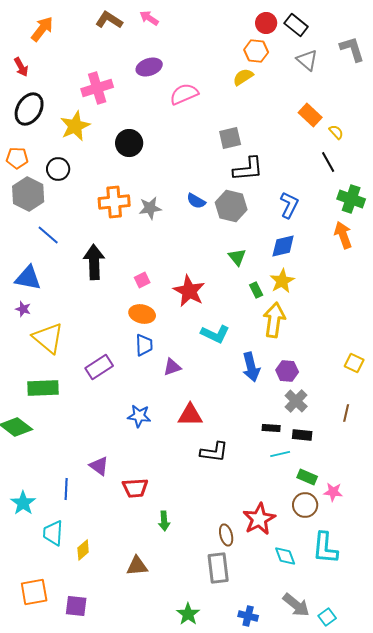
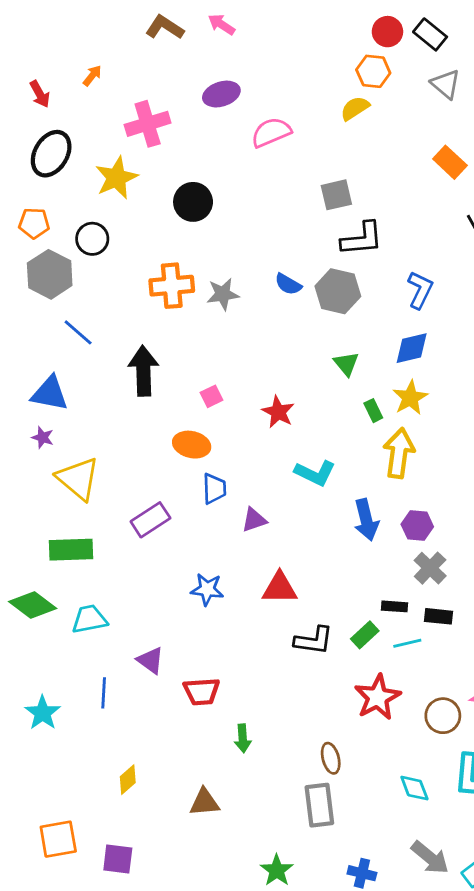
orange arrow: (42, 29) -> (92, 76), moved, size x0.6
red star: (189, 291) -> (278, 412), size x0.7
orange ellipse: (142, 314) -> (192, 445), moved
green rectangle: (307, 477) -> (365, 635), moved, turned -66
red star: (259, 519) -> (378, 697), moved
cyan trapezoid: (53, 533) -> (89, 619), moved, turned 76

